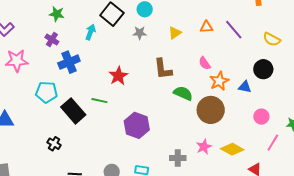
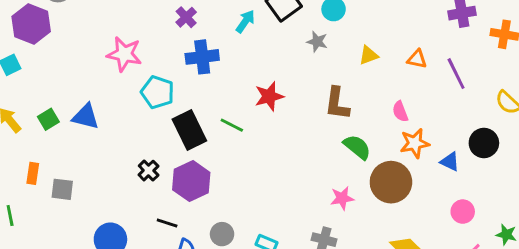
pink star: (17, 61) -> (124, 54), moved
purple hexagon: (137, 125) -> (191, 181), moved
pink star: (204, 147) -> (342, 198), moved

